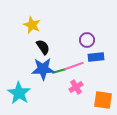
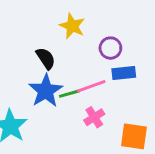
yellow star: (32, 25) -> (72, 26), moved
blue star: (43, 69) -> (46, 91), turned -30

